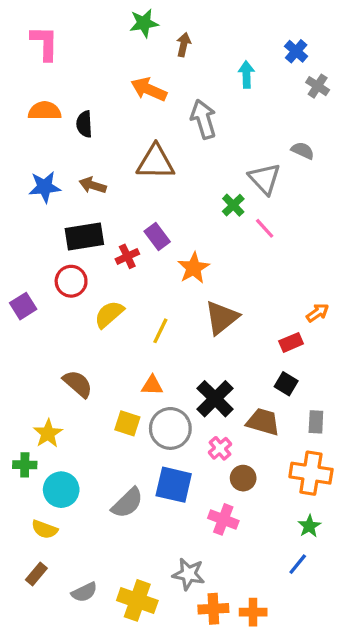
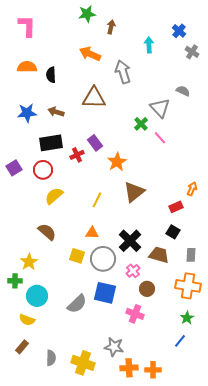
purple square: (23, 306) -> (14, 168), moved
orange arrow: (318, 313) -> (192, 189), turned -32
yellow semicircle: (109, 314) -> (54, 196), moved
gray semicircle: (84, 592) -> (51, 358), turned -63

